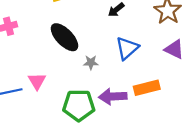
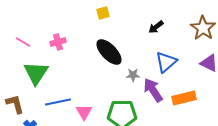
pink triangle: (37, 81) -> (84, 112), moved
purple arrow: (113, 96) -> (153, 90), moved, turned 60

